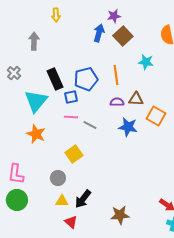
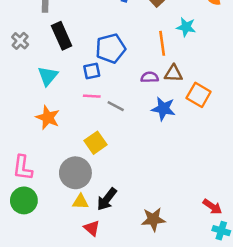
orange line: (116, 75) -> (162, 43), moved
black rectangle: (55, 79) -> (62, 36), moved
cyan triangle: (36, 101) -> (48, 76), size x0.7
gray circle: (58, 178) -> (75, 173), size x1.6

